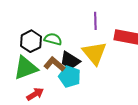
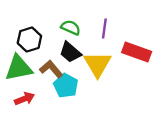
green semicircle: (53, 39) -> (71, 28), moved
black trapezoid: (70, 61) -> (70, 52), moved

